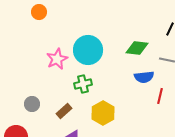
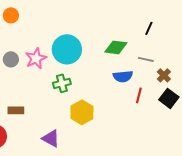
orange circle: (39, 12) -> (11, 15), moved
gray circle: (32, 104) -> (11, 59), moved
brown rectangle: (64, 111) -> (16, 110), moved, turned 42

